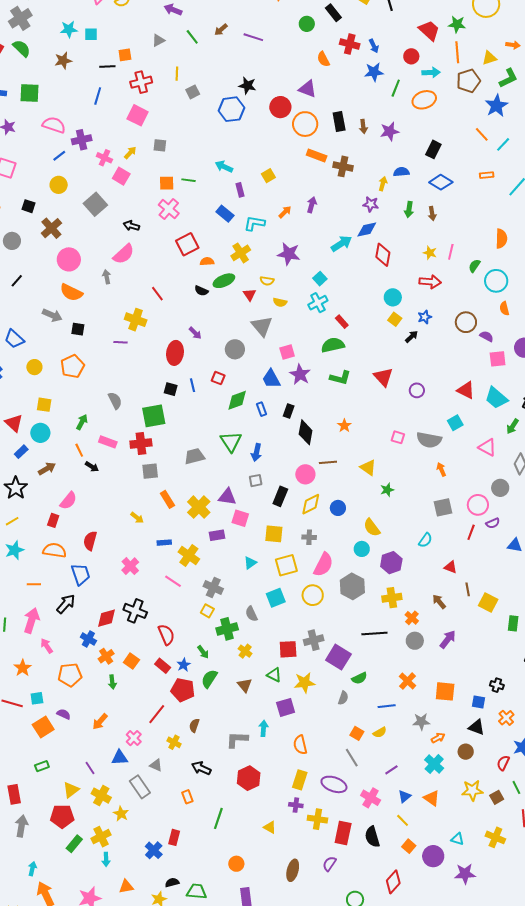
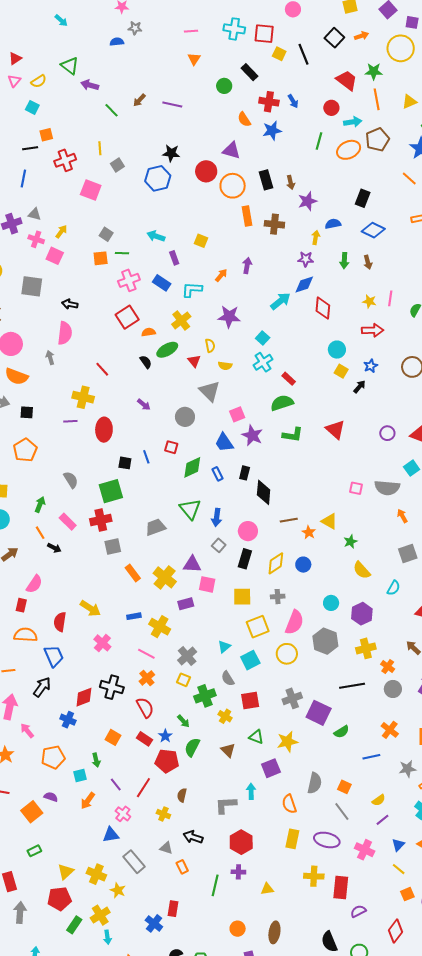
cyan square: (91, 34) -> (32, 107), moved, turned 32
gray triangle: (158, 40) -> (35, 214), moved, turned 48
blue star: (374, 72) -> (272, 131), moved
brown pentagon: (468, 81) -> (377, 140), moved
pink square: (138, 115) -> (91, 190), moved
purple star: (390, 131) -> (307, 201), moved
gray square: (160, 145) -> (106, 234), moved, turned 32
orange rectangle: (317, 156) -> (247, 216), turned 66
yellow square: (268, 176) -> (201, 241), turned -32
gray square: (95, 204) -> (32, 286), turned -35
pink cross: (169, 209) -> (129, 280), moved, turned 35
pink semicircle: (124, 254) -> (65, 333), turned -35
yellow semicircle: (267, 281) -> (210, 346), turned -104
black semicircle: (201, 291) -> (146, 362), turned -144
red ellipse: (175, 353) -> (104, 430), moved
purple circle: (417, 390) -> (387, 433), moved
orange star: (344, 426) -> (309, 532), moved
pink rectangle: (108, 442) -> (68, 522), turned 30
pink circle: (305, 474) -> (248, 531), moved
gray square: (256, 481) -> (219, 545), turned -32
yellow arrow: (137, 518) -> (90, 608), moved, size x1.5
yellow semicircle: (372, 528) -> (362, 570), moved
cyan triangle: (250, 563) -> (224, 647), moved
gray cross: (213, 587) -> (187, 656), turned 30
red square: (288, 649) -> (250, 700), moved
orange cross: (106, 656) -> (147, 678), moved
cyan square: (37, 698) -> (80, 776), moved
gray semicircle: (343, 698) -> (315, 783), moved, size x1.5
yellow semicircle: (380, 732) -> (379, 800), moved
gray triangle: (156, 765) -> (166, 848), moved
purple line: (90, 768) -> (116, 785), moved
purple cross: (296, 805) -> (238, 872), moved
yellow triangle: (270, 827) -> (267, 889), turned -32
black semicircle: (372, 837) -> (329, 942), moved
orange square: (409, 846) -> (407, 894), turned 32
purple semicircle: (329, 864) -> (358, 911), moved, turned 35
brown ellipse: (293, 870) -> (274, 932), moved

